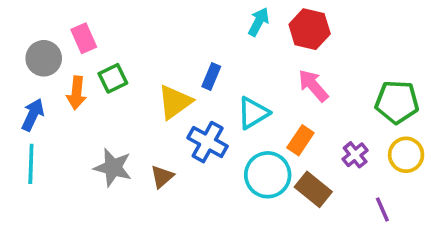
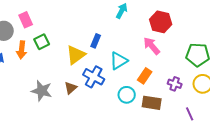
red hexagon: (310, 29) -> (161, 22), moved
purple cross: (355, 155) -> (175, 84), turned -32
cyan circle: (268, 175) -> (127, 95), size x0.7
brown triangle: (162, 177) -> (71, 88), moved
brown rectangle: (313, 189) -> (152, 103), turned -30

